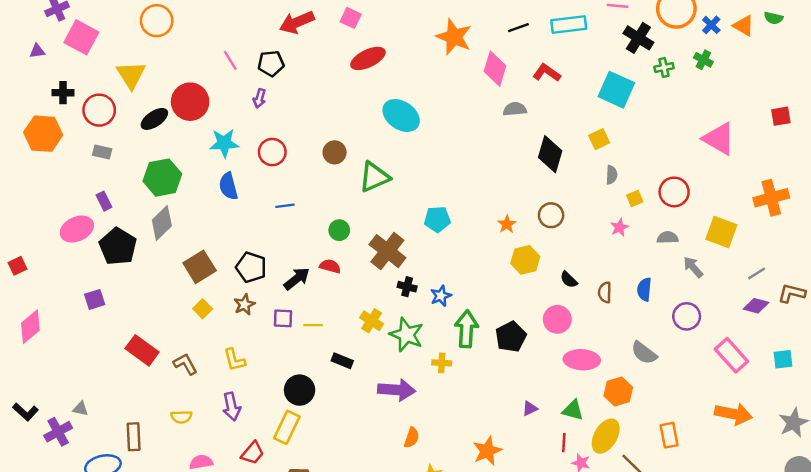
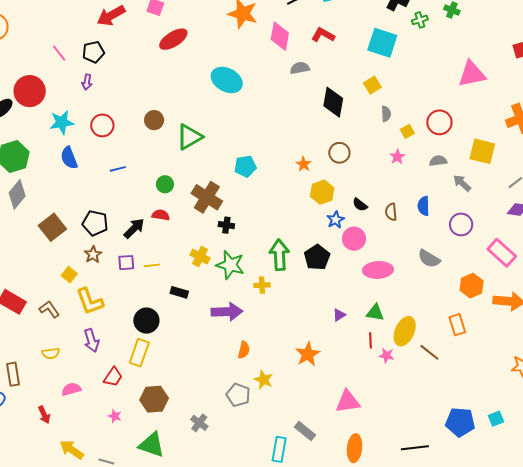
cyan ellipse: (401, 115) -> (227, 80), moved
pink triangle: (719, 139) -> (472, 74), turned -36
blue star: (441, 296) -> (336, 220), moved
yellow square: (203, 309) -> (69, 275), moved
yellow L-shape: (234, 360) -> (90, 301), size x1.4
orange hexagon: (618, 392) -> (472, 286), moved

